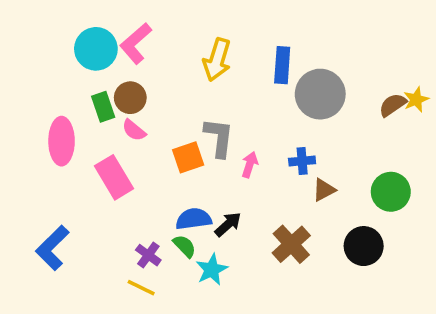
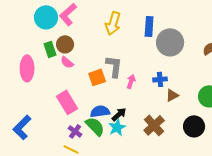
pink rectangle: (114, 177) -> (67, 102), moved
green semicircle: (185, 246) -> (95, 126), size x1.5
cyan star: (212, 270) -> (117, 127), moved

